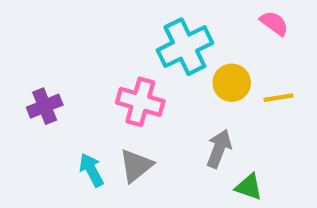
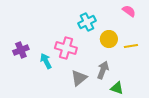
cyan cross: (185, 47) -> (87, 22), size x0.7
gray triangle: (136, 166) -> (79, 78), moved
cyan arrow: (91, 170) -> (46, 61), moved

